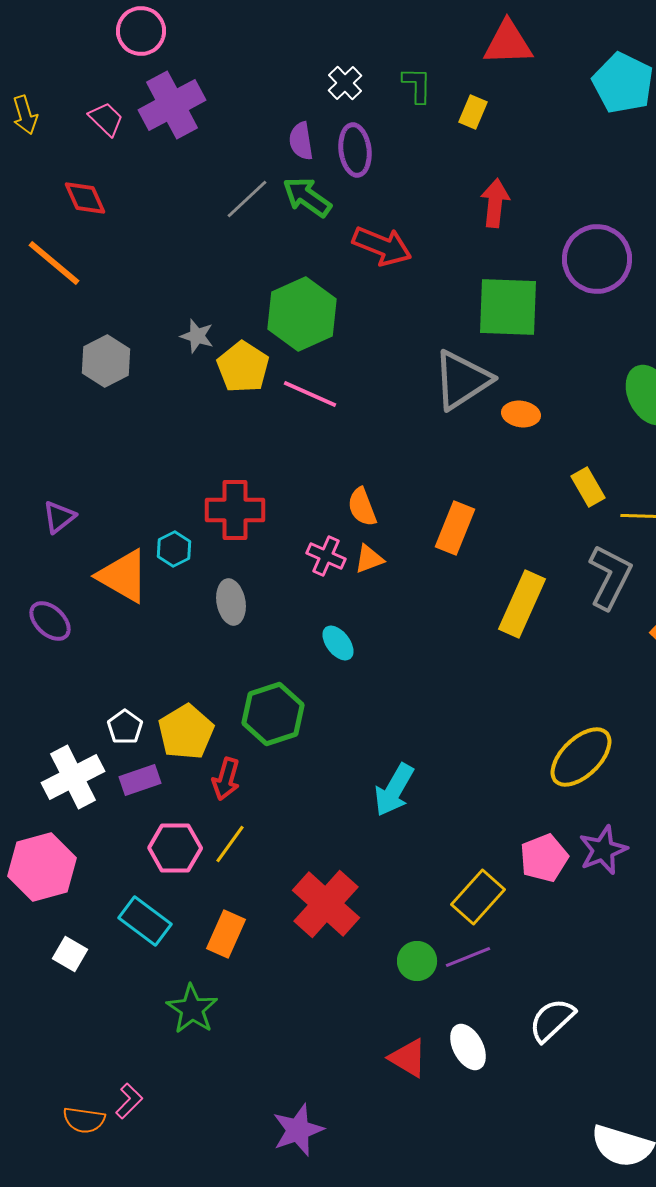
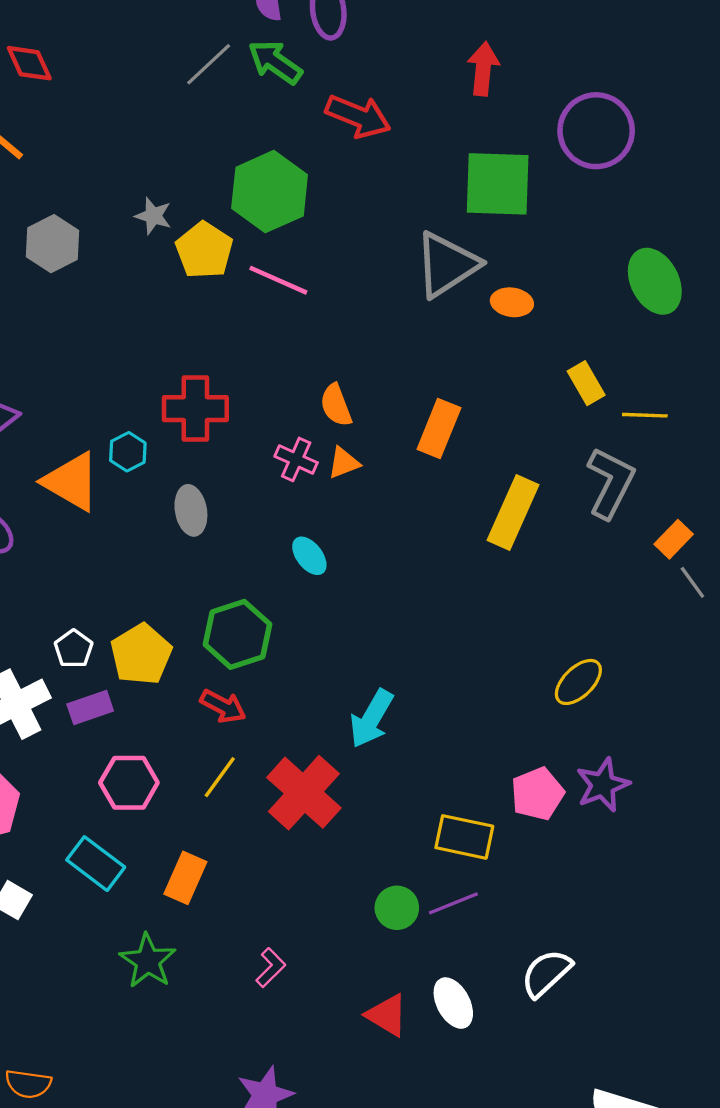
yellow ellipse: (581, 757) -> (578, 682), size x0.7
red arrow: (226, 779) -> (223, 706), moved, turned -78
yellow line: (230, 844) -> (220, 777), moved
yellow rectangle: (478, 897) -> (464, 837), turned 60
red cross: (326, 904) -> (304, 793), moved
pink L-shape: (129, 1101) -> (271, 968), moved

